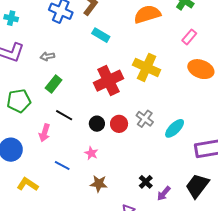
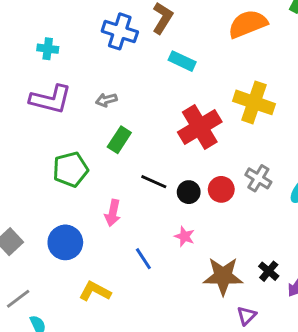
black line: (64, 115) -> (154, 182), moved
blue line: (62, 166) -> (143, 259), turned 35
brown star: (99, 184) -> (223, 276), moved, size x1.5

